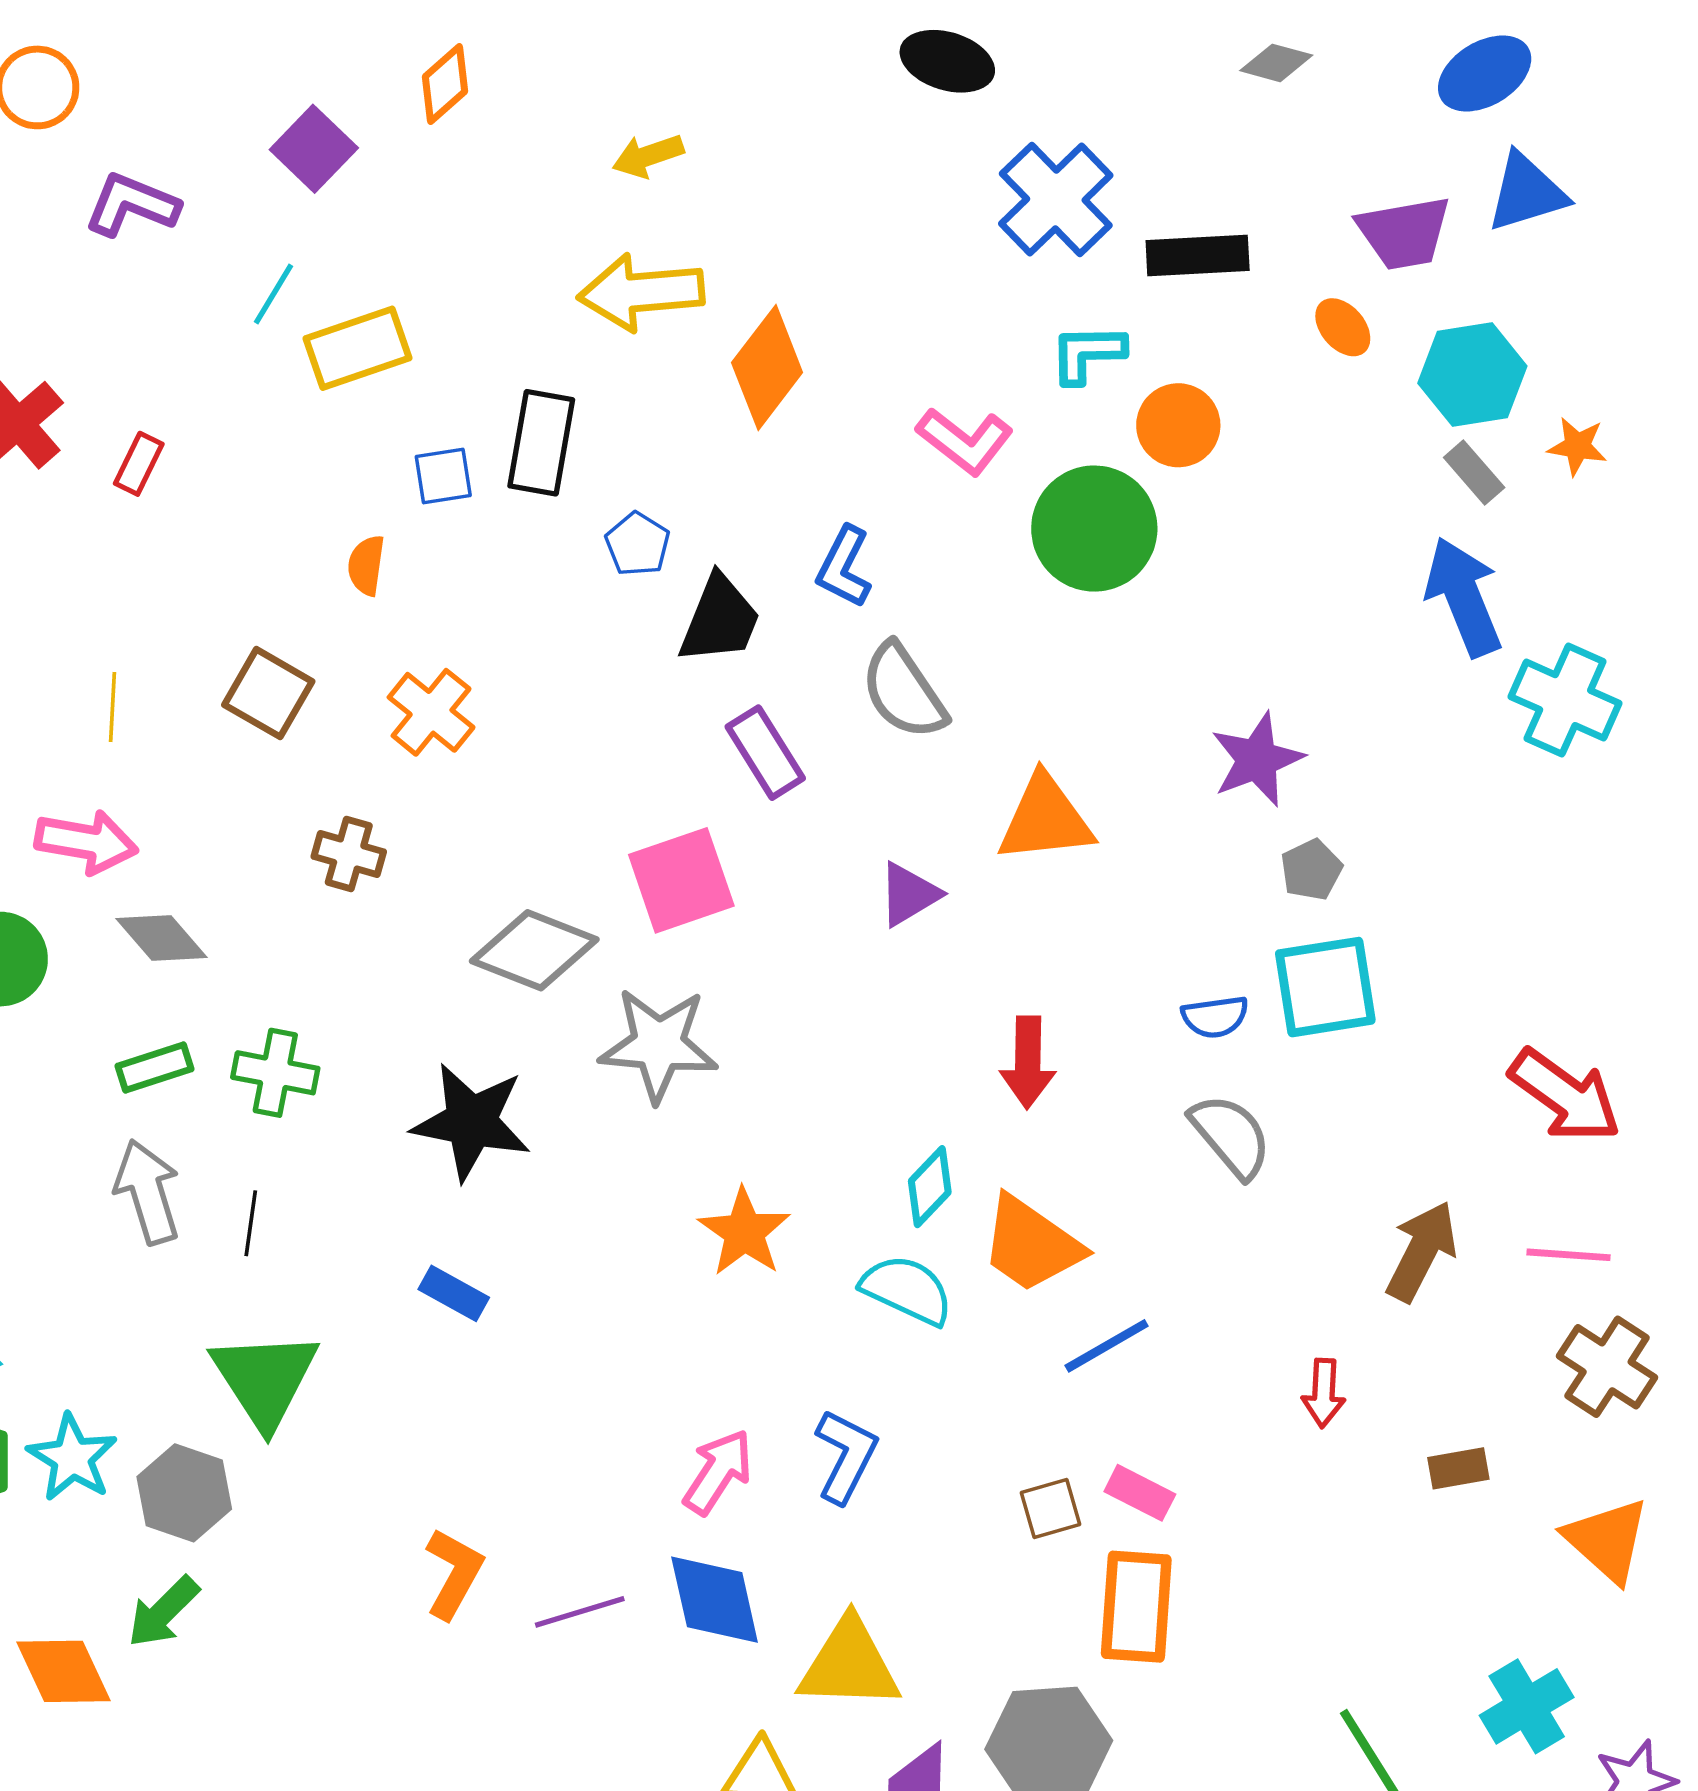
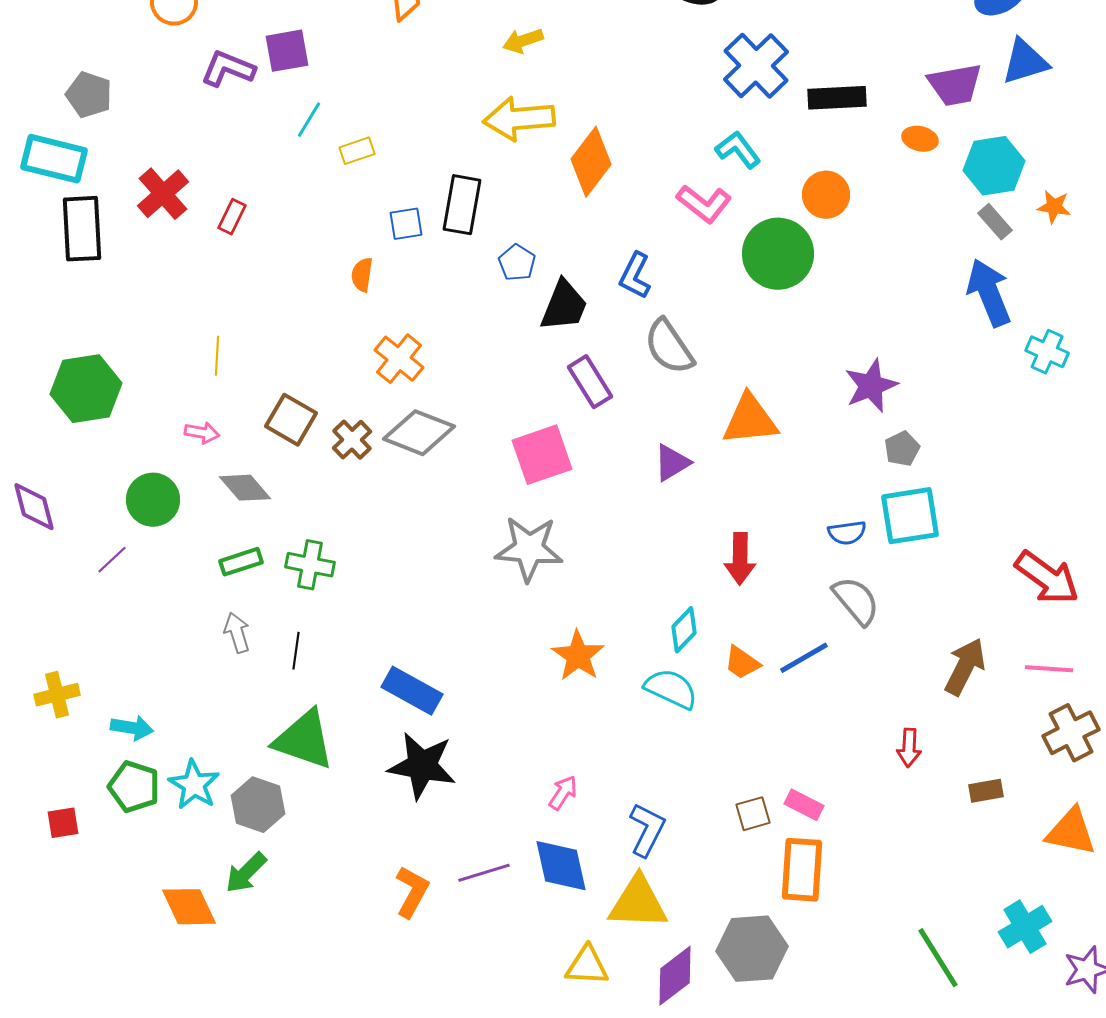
purple square: (314, 149) -> (287, 51), moved, turned 36
orange ellipse: (1343, 327) -> (920, 139), turned -36
yellow rectangle: (358, 348) -> (357, 151), size x0.6
cyan L-shape: (1087, 354) -> (738, 150), moved, turned 54
brown square: (268, 693) -> (291, 420), moved
cyan cross: (1565, 700) -> (1047, 352), size x0.7
pink arrow: (86, 842) -> (202, 433), size x0.6
brown cross: (349, 854) -> (352, 440), turned 30
gray diamond: (534, 950) -> (419, 433), moved
black star: (471, 1122) -> (422, 766), moved
gray arrow: (148, 1192) -> (237, 633), size x0.7
orange trapezoid: (1031, 1244) -> (742, 663), size x0.6
blue rectangle: (454, 1293) -> (412, 691), size x1.5
blue line: (1107, 1346) -> (804, 658), moved
brown cross: (1607, 1367) -> (1071, 733), turned 30
green triangle: (265, 1379) -> (304, 740), turned -38
blue L-shape: (846, 1456) -> (647, 830), moved
pink arrow: (718, 1472) -> (563, 793), size x0.7
orange triangle: (1607, 1540) -> (1071, 832), turned -30
orange L-shape: (454, 1573) -> (412, 892), moved

